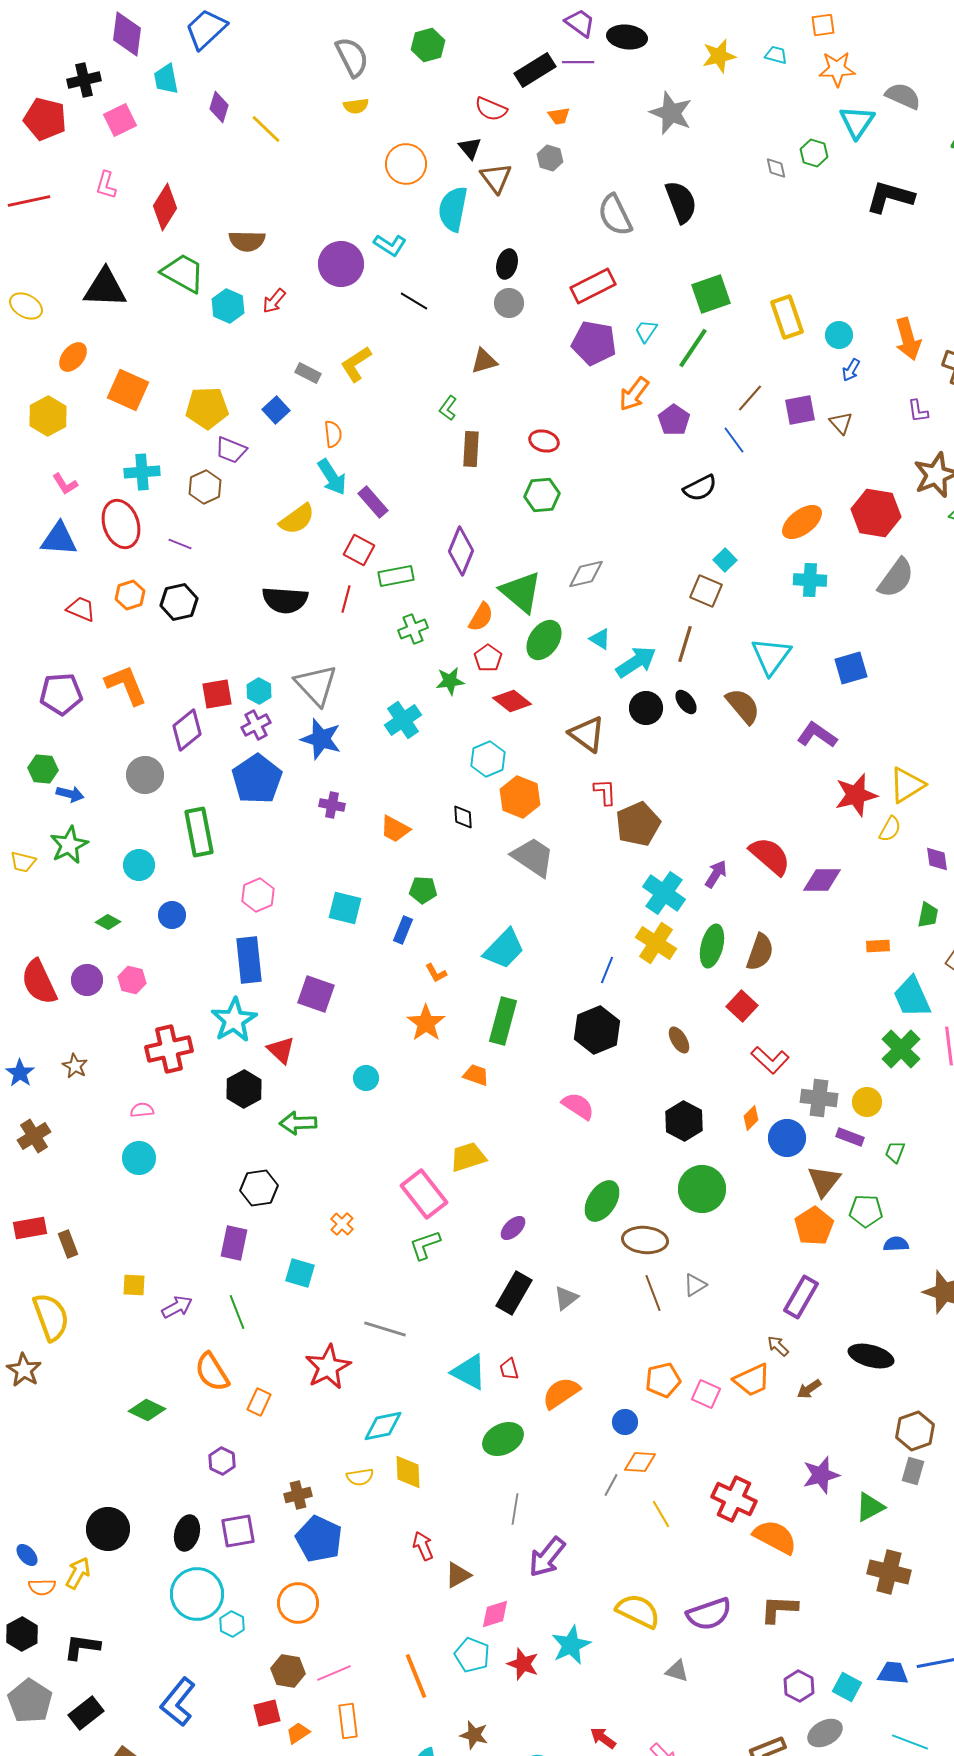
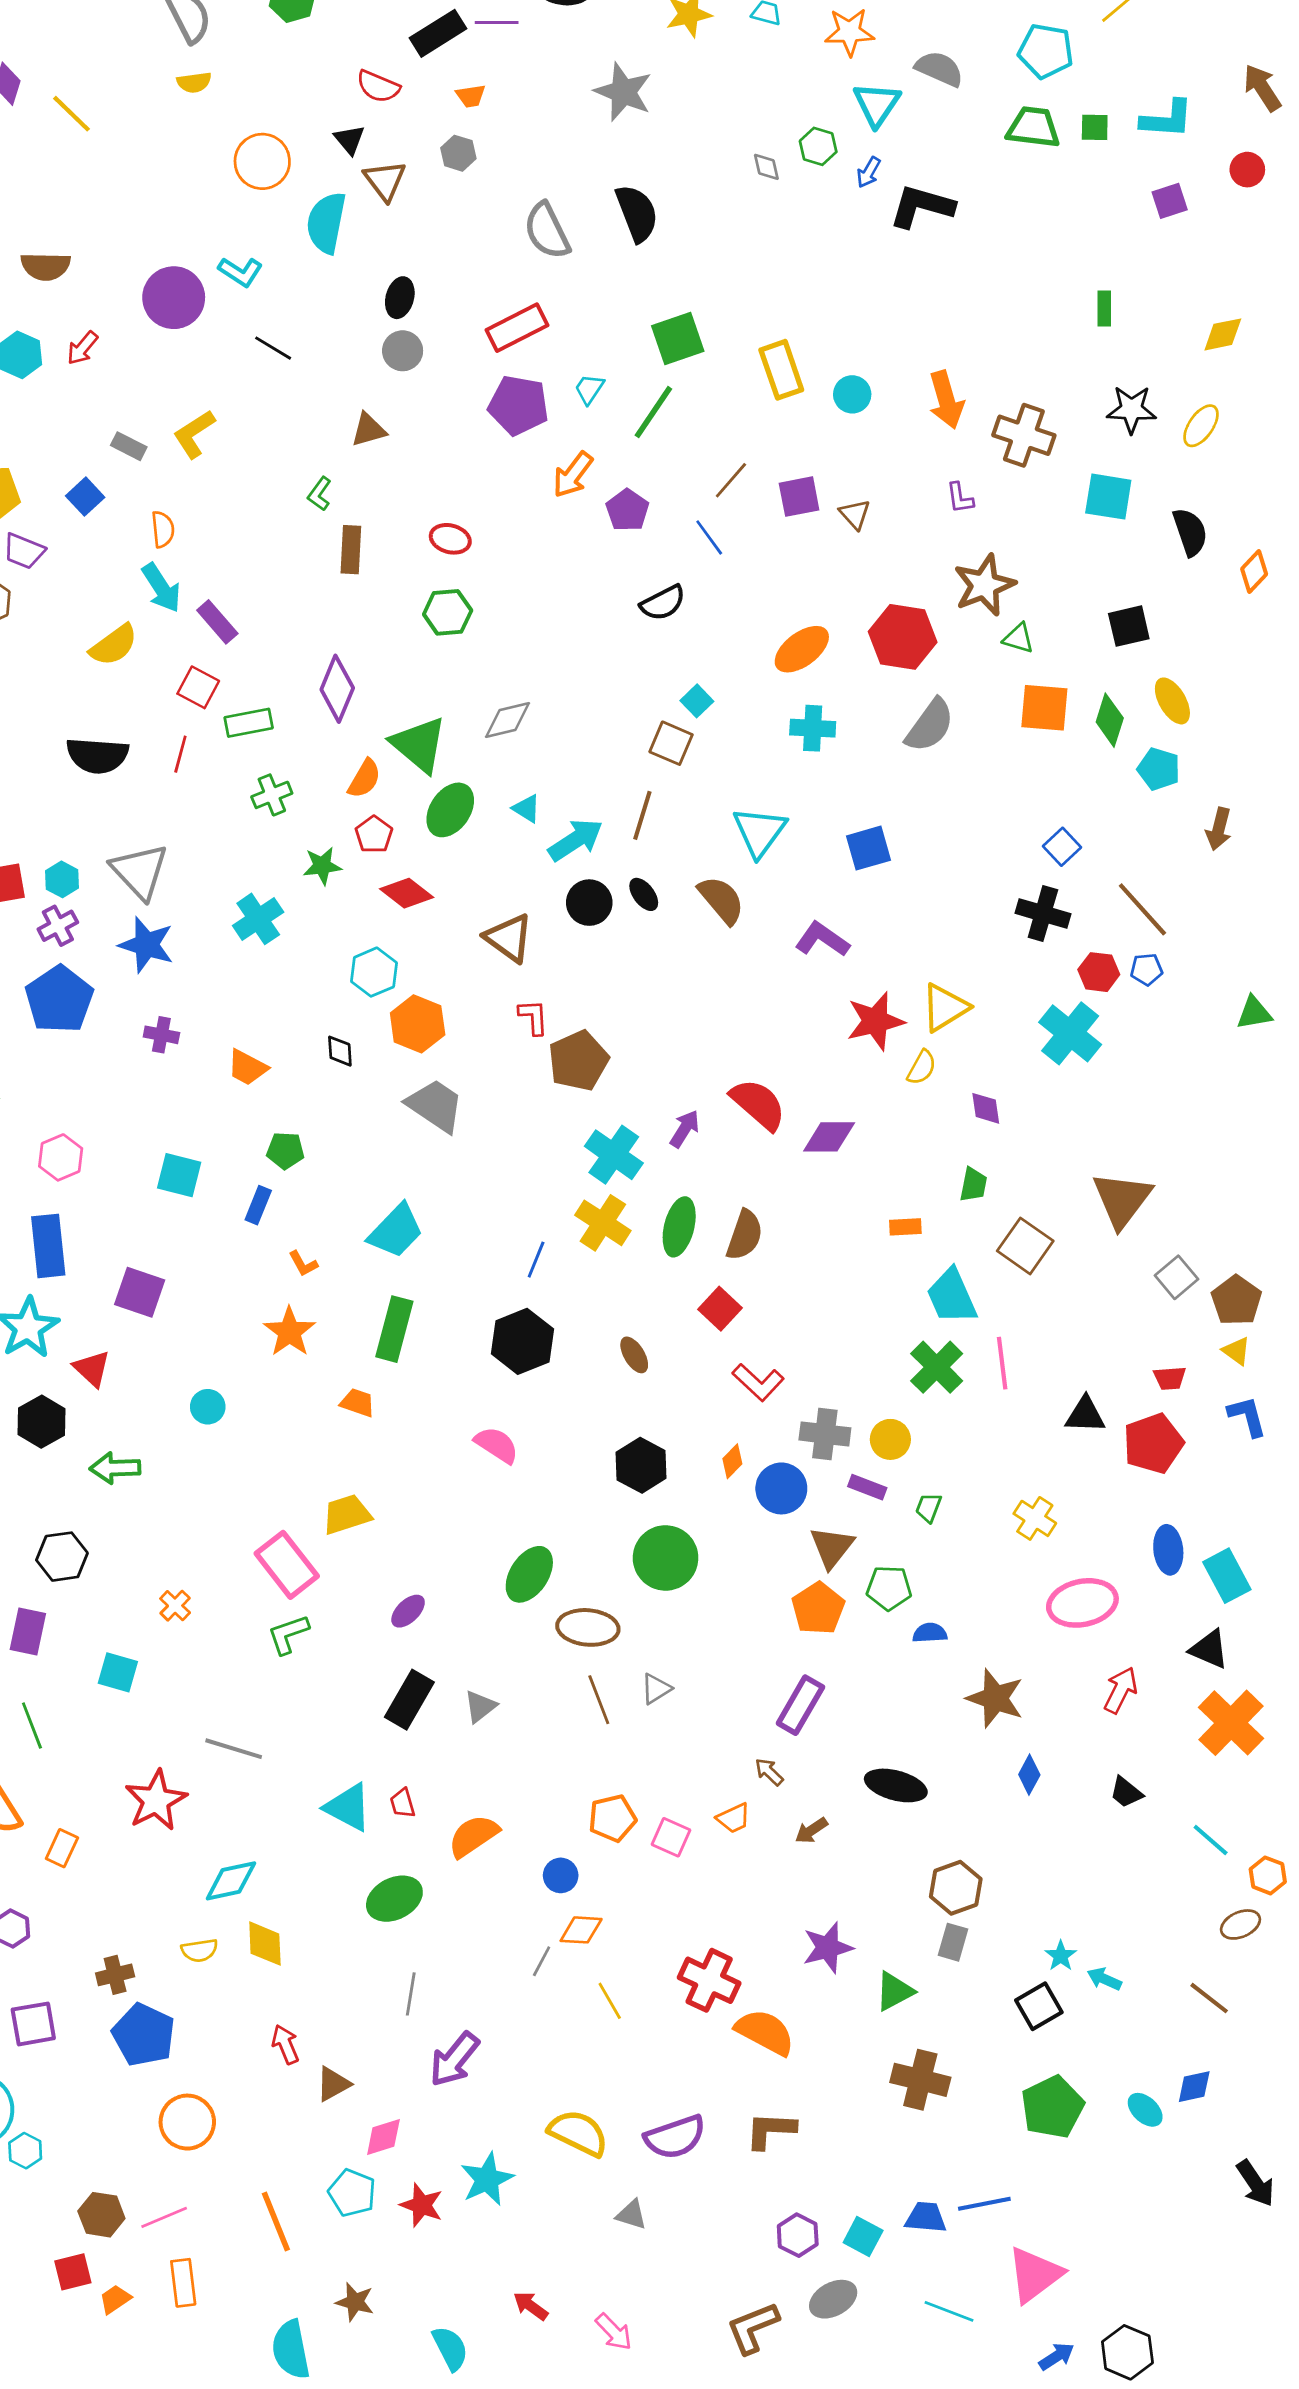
blue arrow: (851, 370) -> (869, 172), moved
orange trapezoid: (752, 1380) -> (734, 1818), size x0.7
orange circle: (298, 1603) -> (187, 2122), moved

